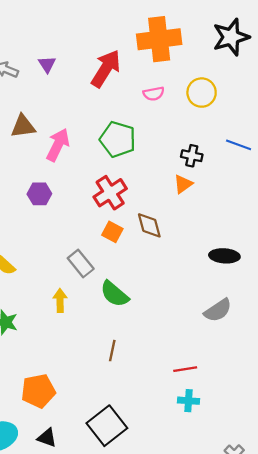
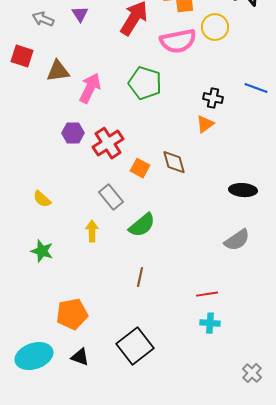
yellow circle: (202, 93) -> (215, 27), moved
pink semicircle: (154, 94) -> (178, 41), size x1.8
red cross: (110, 193) -> (108, 143), moved
green semicircle: (114, 294) -> (142, 225), turned -80

